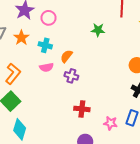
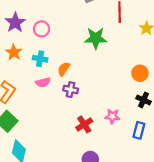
green star: (98, 30) -> (96, 38), size x1.5
red cross: (82, 109) -> (84, 124), turned -35
pink star: (110, 123) -> (112, 116), moved

